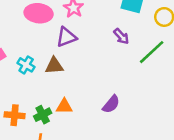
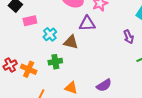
orange triangle: (64, 106) -> (71, 88), moved
green cross: (43, 115) -> (55, 62), moved

